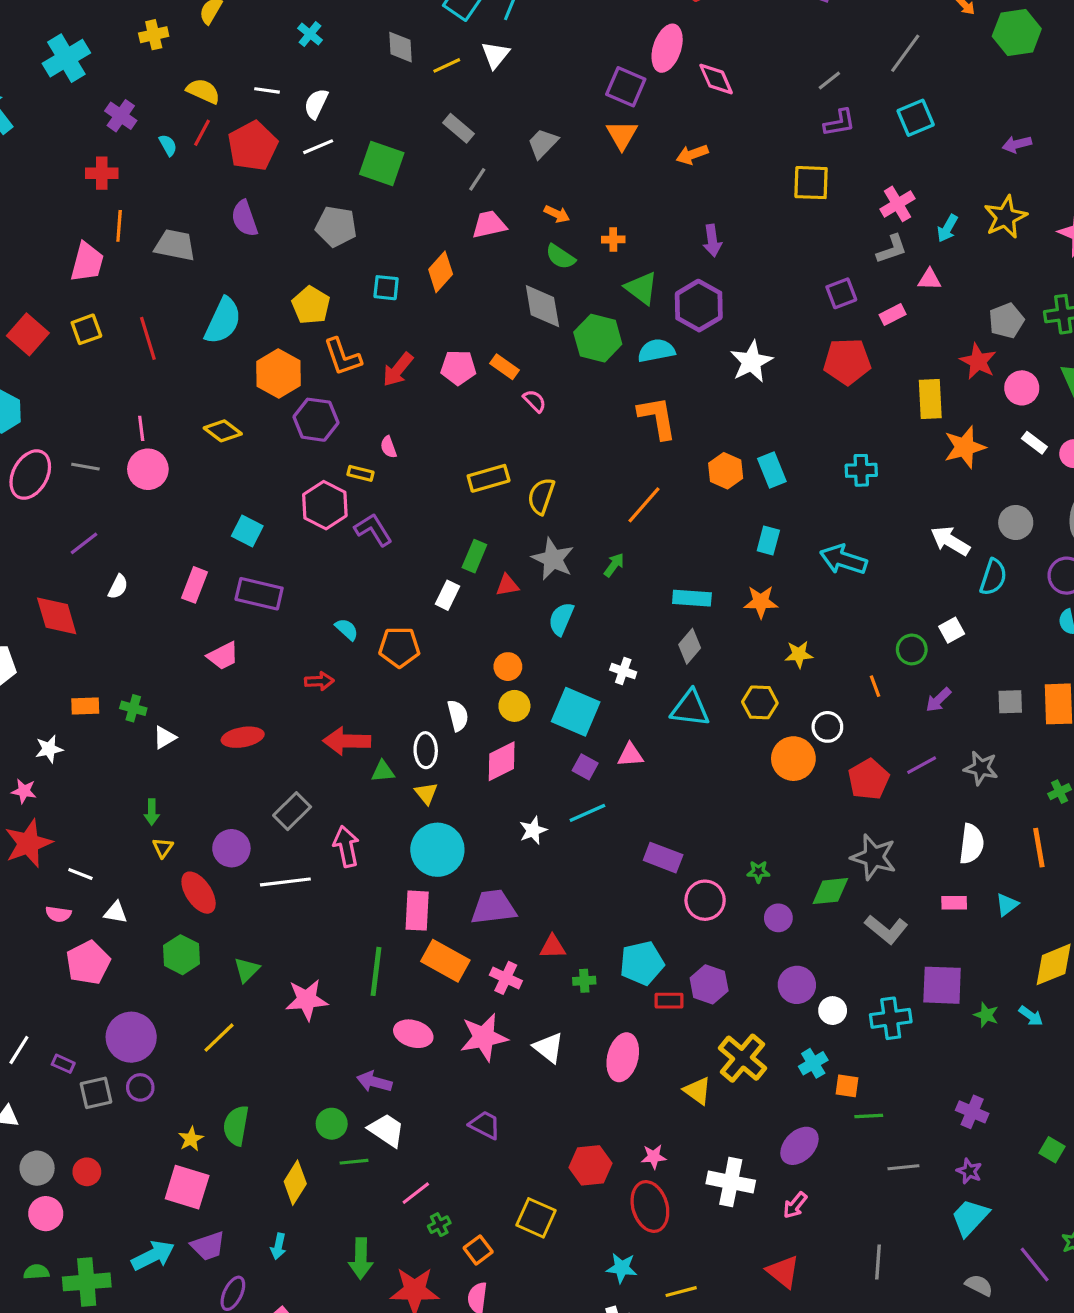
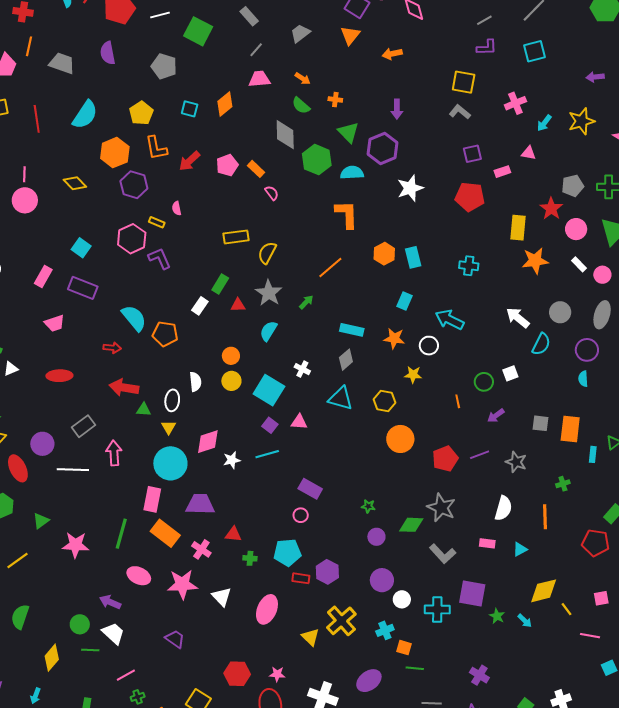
gray L-shape: (892, 249) -> (460, 112), moved, turned -130
pink pentagon: (458, 368) -> (227, 165), turned -30
cyan semicircle: (347, 629) -> (134, 318), size x1.8
white circle: (827, 727) -> (429, 346), moved
pink diamond: (502, 761) -> (208, 442), moved
pink circle: (705, 900) -> (301, 515), moved, size x0.6

